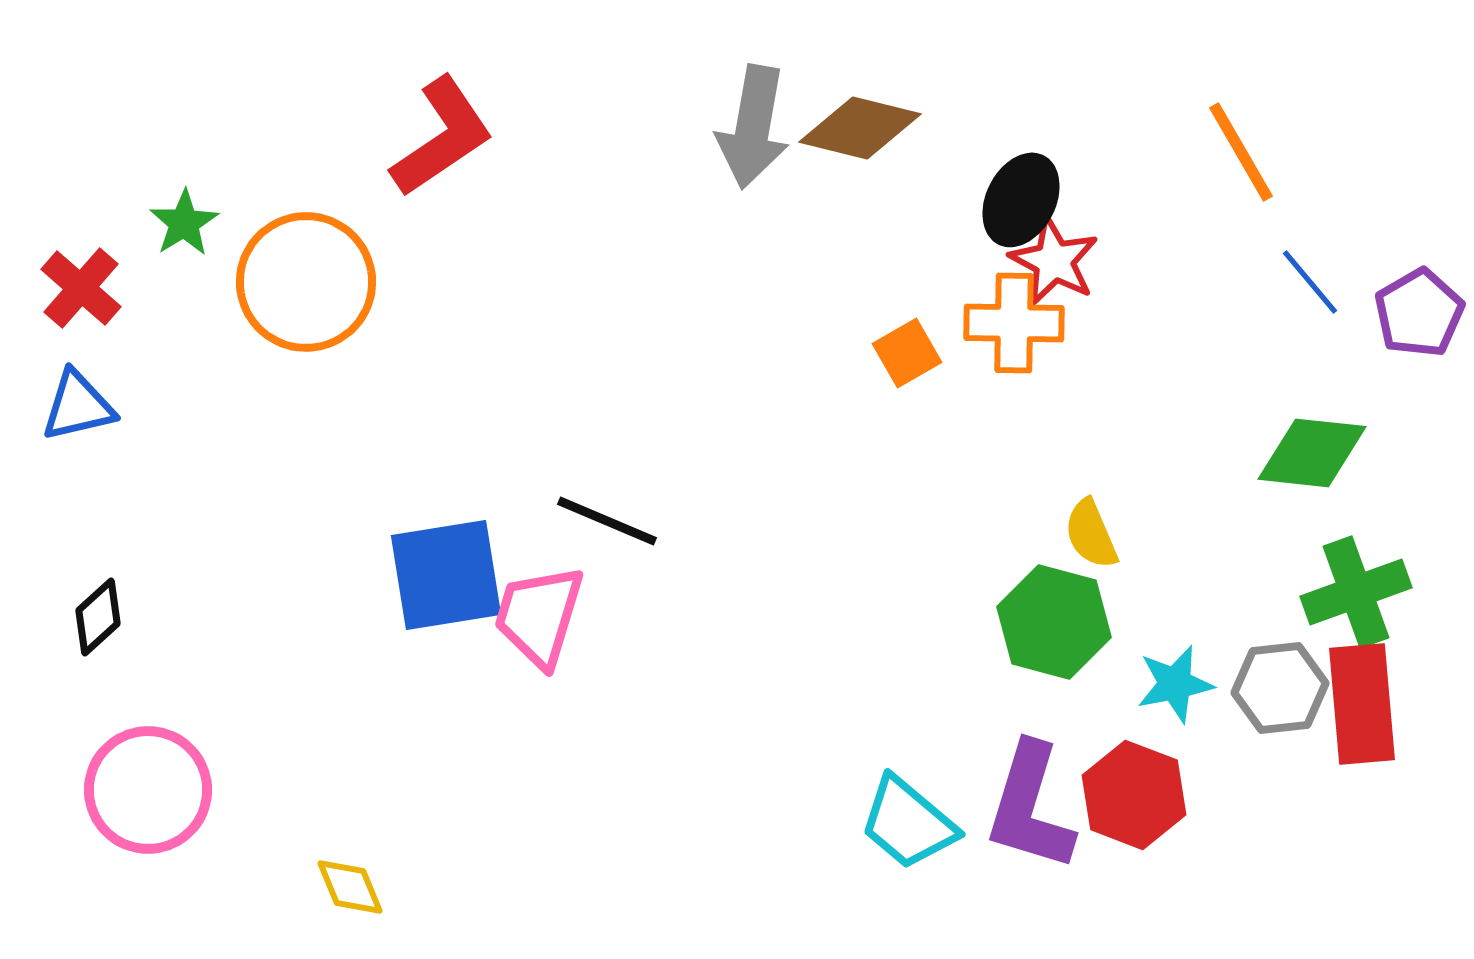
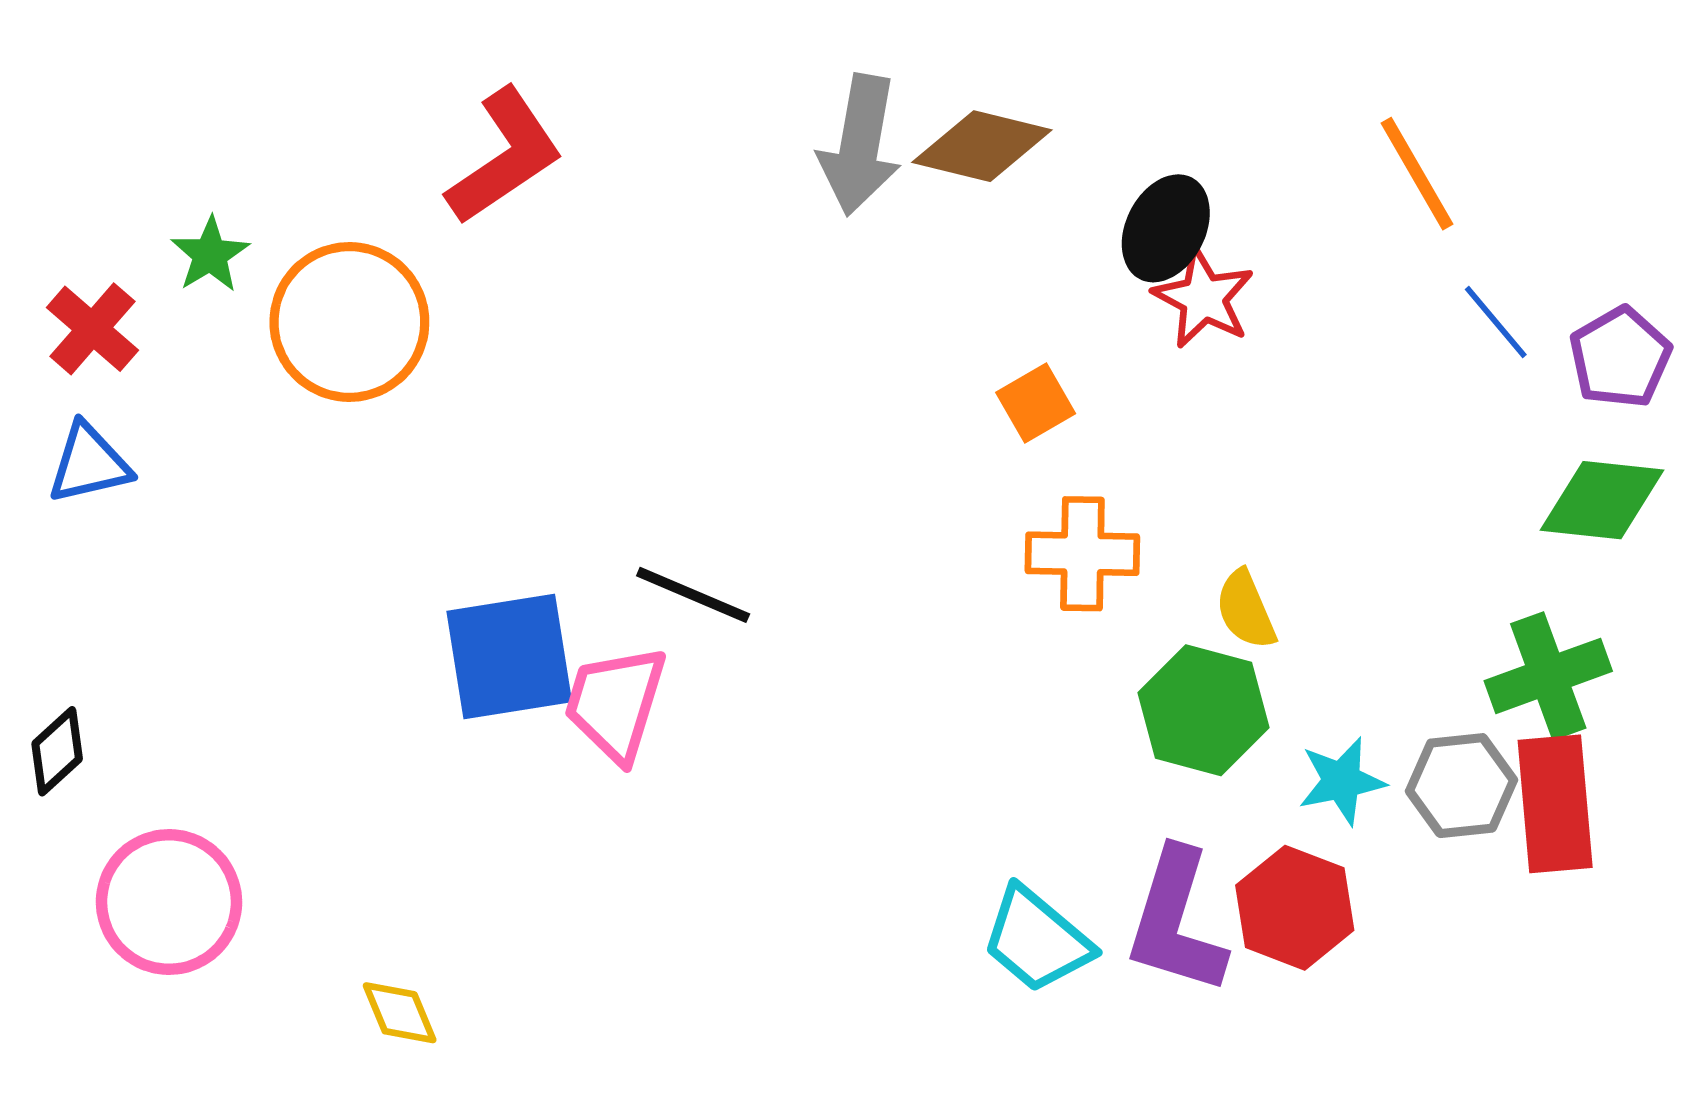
orange cross: (1014, 323) -> (1082, 554), moved
green diamond: (1312, 453) -> (1602, 500), moved
black diamond: (98, 617) -> (57, 751), moved

